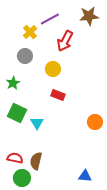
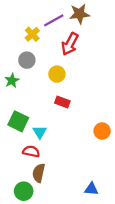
brown star: (89, 16) -> (80, 14), moved
green star: (13, 83) -> (12, 81), moved
red semicircle: (15, 158) -> (31, 151), moved

